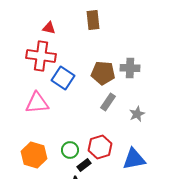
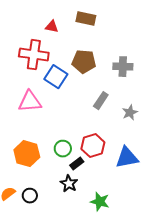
brown rectangle: (93, 20) -> (86, 19), turned -72
red triangle: (49, 28) -> (52, 27), moved
brown pentagon: (103, 73) -> (84, 62), moved

